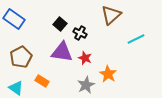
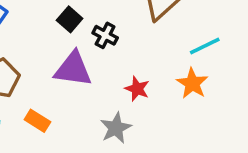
red star: (85, 58) -> (137, 89), moved
orange star: (108, 74) -> (192, 83), moved

